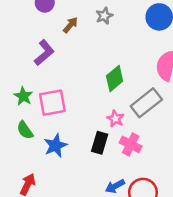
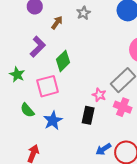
green diamond: (115, 78) -> (63, 61), moved
green star: (23, 96) -> (17, 75), moved
pink cross: (131, 144) -> (123, 107), moved

